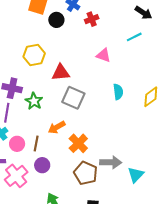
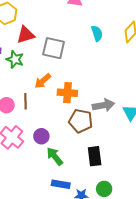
red triangle: (61, 72) -> (26, 35), moved
orange cross: (78, 143) -> (67, 93), turned -30
purple circle: (42, 165) -> (41, 136), moved

